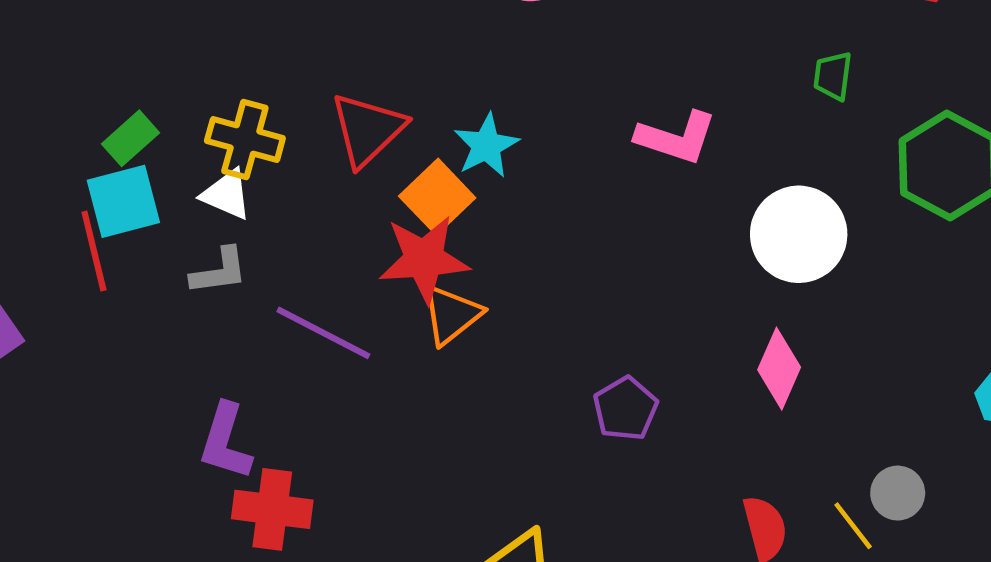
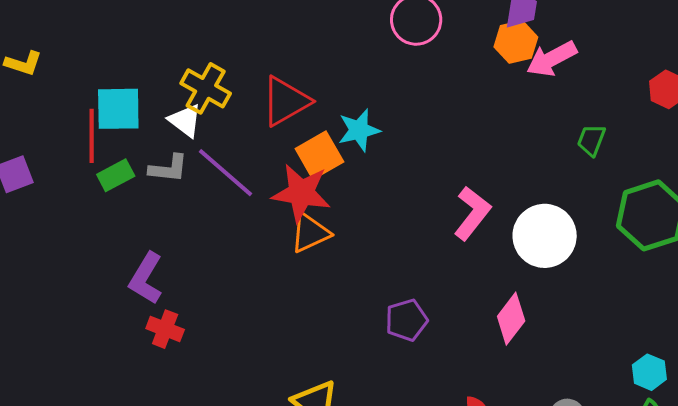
green rectangle: (130, 138) -> (116, 175), moved
pink L-shape: (676, 138) -> (472, 213), moved, turned -84
purple line: (323, 333) -> (226, 173), moved
red cross: (272, 509) -> (165, 329), size x0.7

